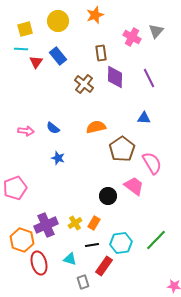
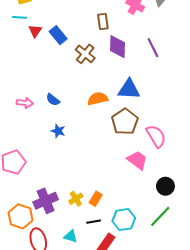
blue rectangle: (58, 56) -> (58, 35), moved
blue triangle: (144, 118) -> (129, 89), moved, size x1.6
black circle: (108, 196) -> (165, 186), moved

